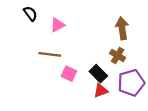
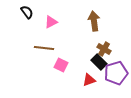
brown arrow: (122, 28) -> (94, 21), moved
black rectangle: (98, 74) -> (99, 62), moved

